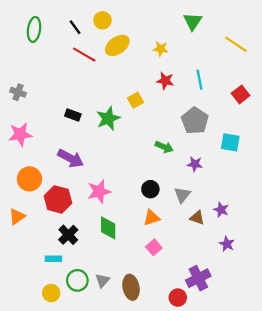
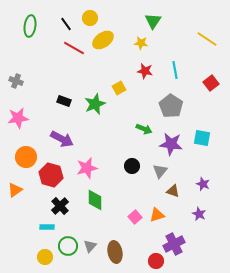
green triangle: (193, 21) -> (153, 21), moved
cyan square: (230, 142) -> (202, 138), moved
purple star: (195, 164) -> (171, 144), size x1.6
purple star: (221, 210) -> (203, 184), moved
orange triangle: (152, 218) -> (157, 215), moved

